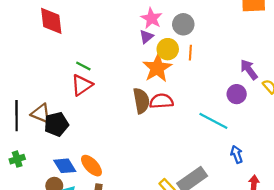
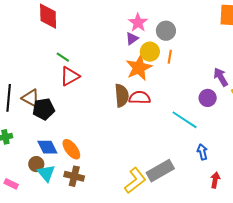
green line: (83, 66) -> (63, 57), moved

